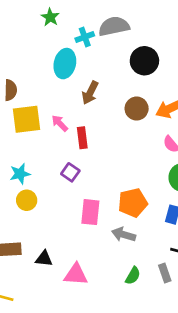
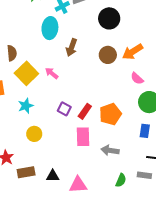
yellow square: (26, 119) -> (26, 73), turned -30
red rectangle: (82, 138) -> (85, 111), moved, turned 49
cyan star: (20, 174) -> (26, 106), moved
orange pentagon: (133, 203) -> (110, 114), moved
gray rectangle: (165, 273) -> (144, 175), turned -56

